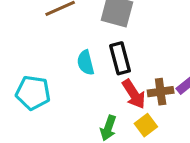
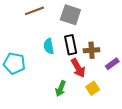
brown cross: (161, 92) -> (92, 50), moved
yellow square: (146, 125) -> (93, 88), moved

